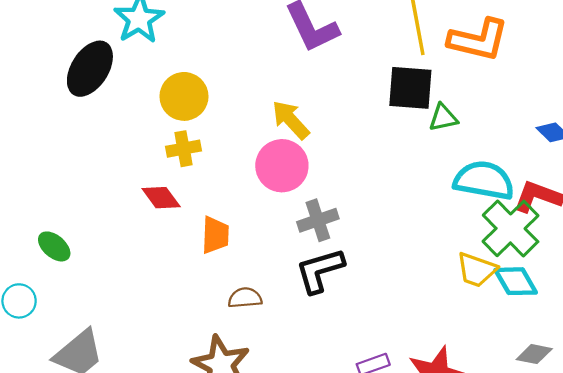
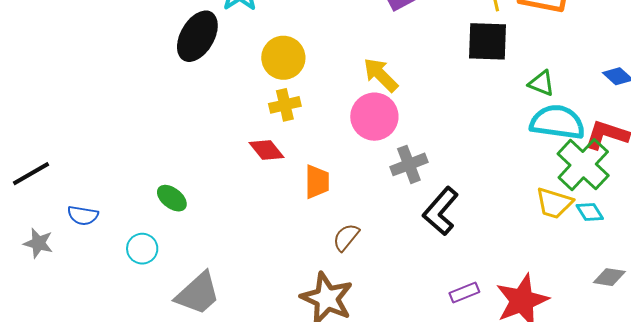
green triangle: (443, 118) -> (541, 83), moved, turned 36
black L-shape: (320, 270) -> (441, 211), moved, turned -30
cyan diamond: (516, 281) -> (590, 212), size x0.7
brown semicircle: (245, 298) -> (346, 237), turned -44

